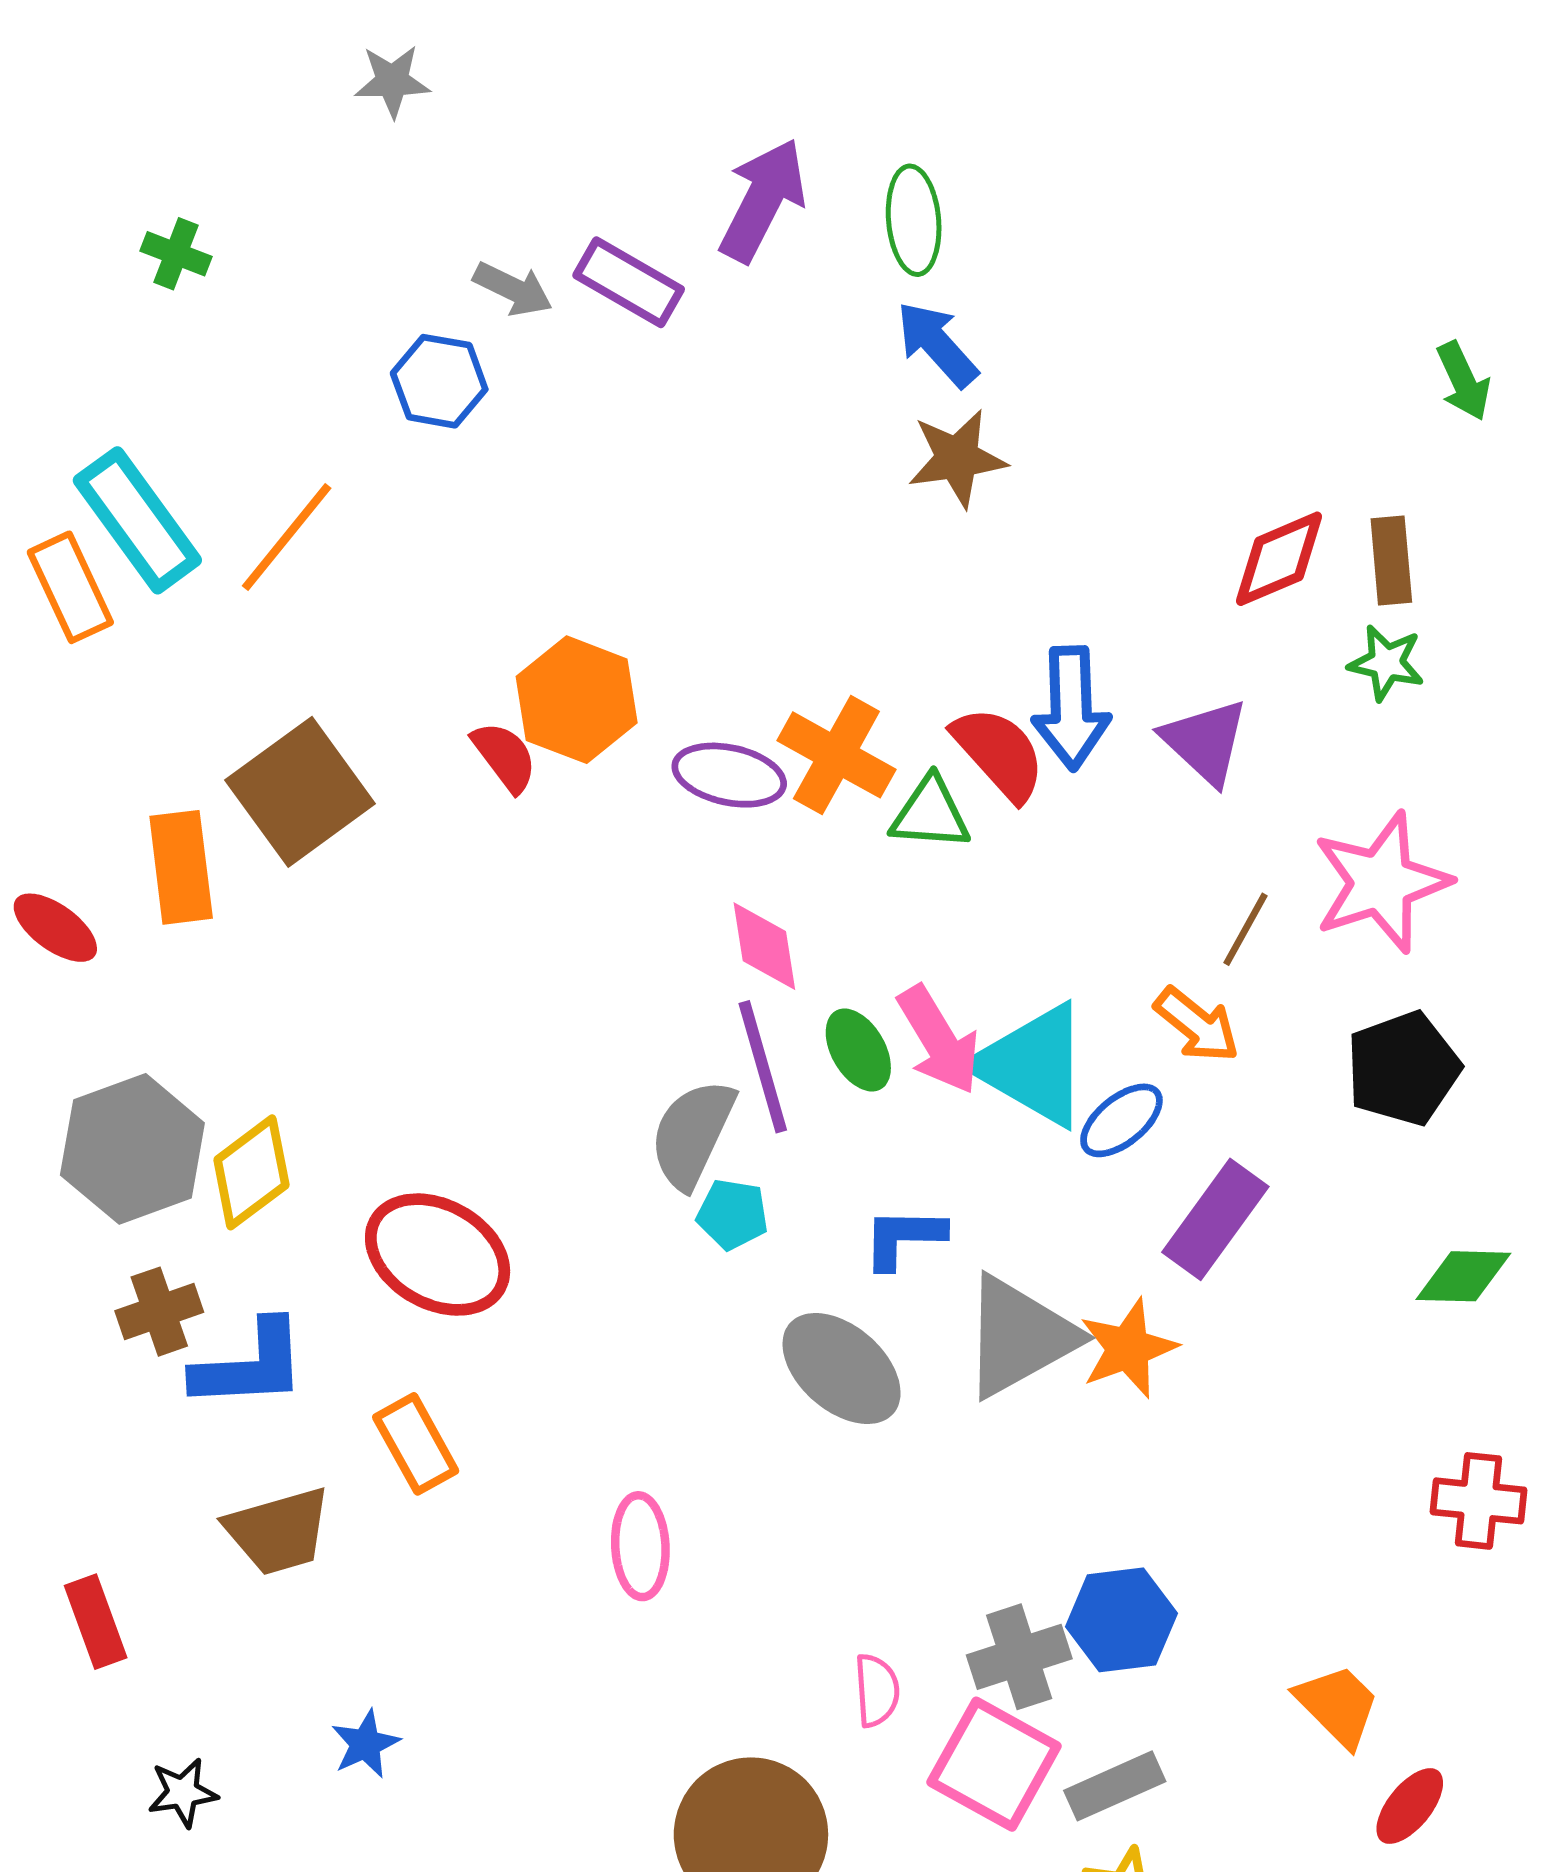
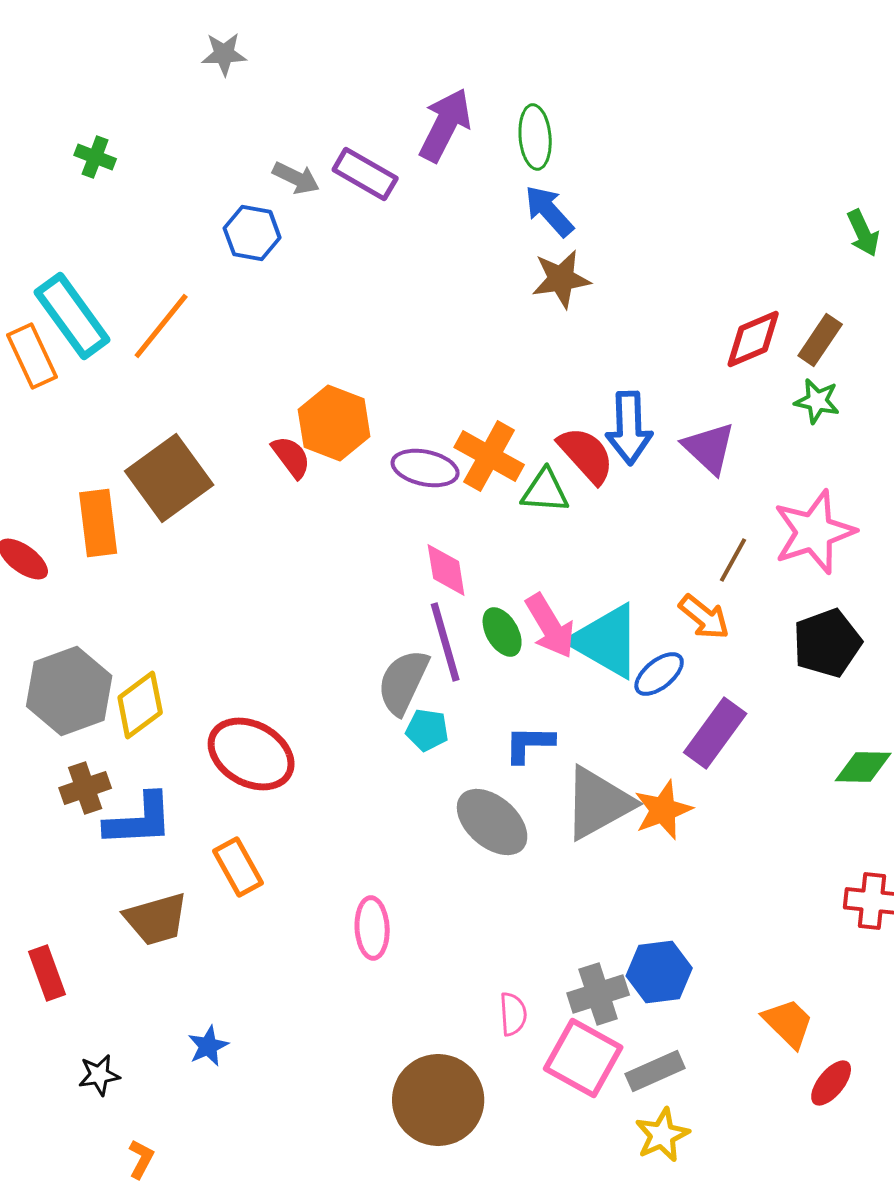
brown rectangle: (1391, 561) -> (820, 340), turned 39

